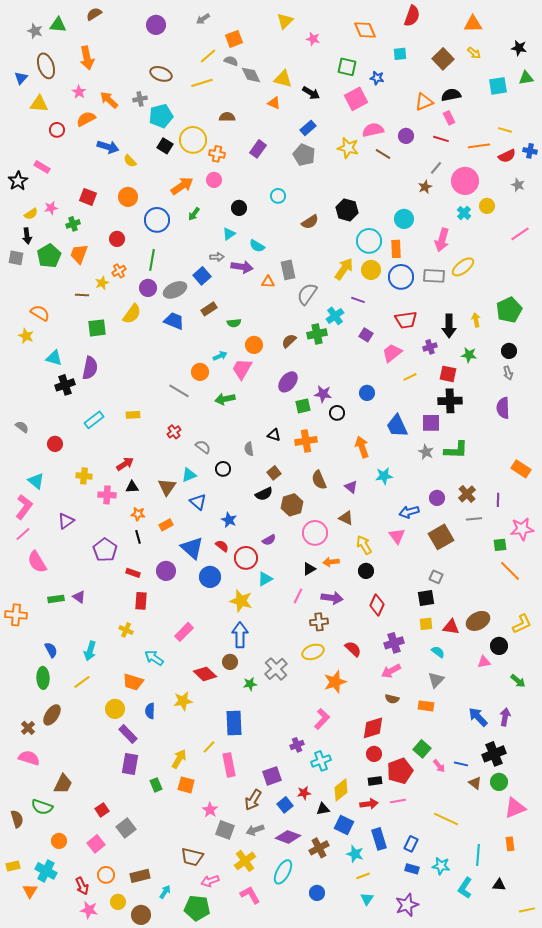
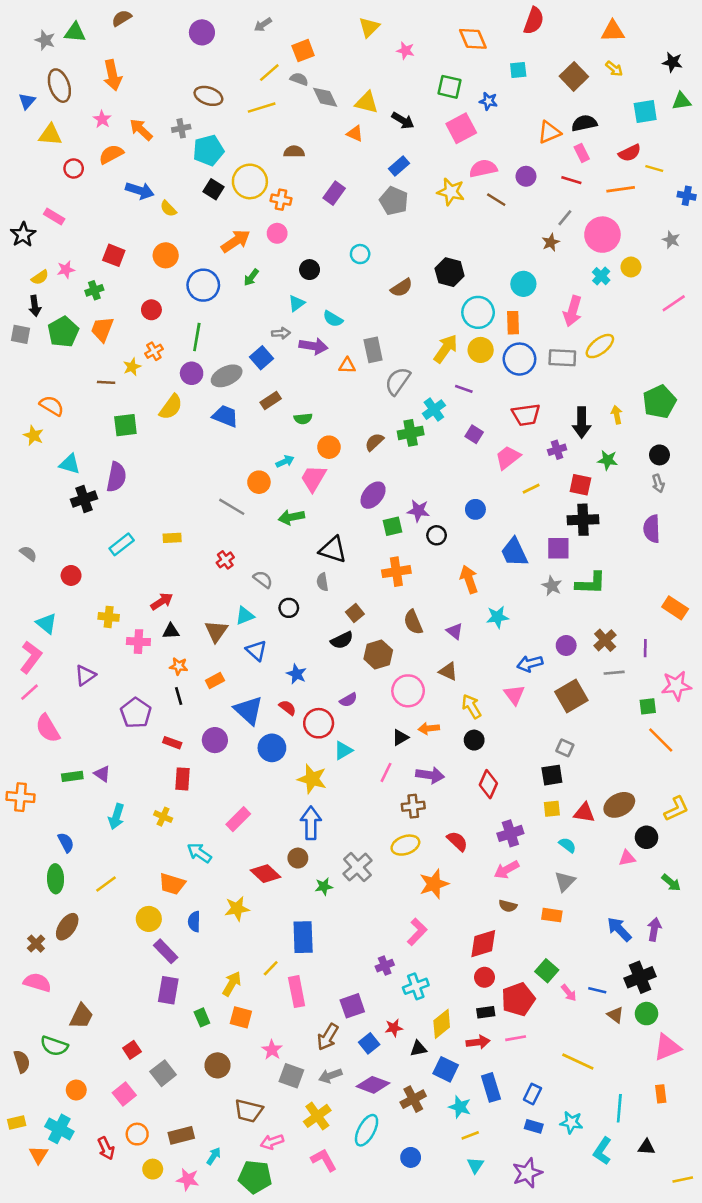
red semicircle: (507, 156) -> (630, 153), moved
black triangle: (274, 435) -> (333, 550), moved, size x1.6
cyan arrow: (90, 651) -> (116, 817), moved
pink star: (89, 910) -> (188, 1179), moved
brown circle: (141, 915) -> (218, 1065), moved

